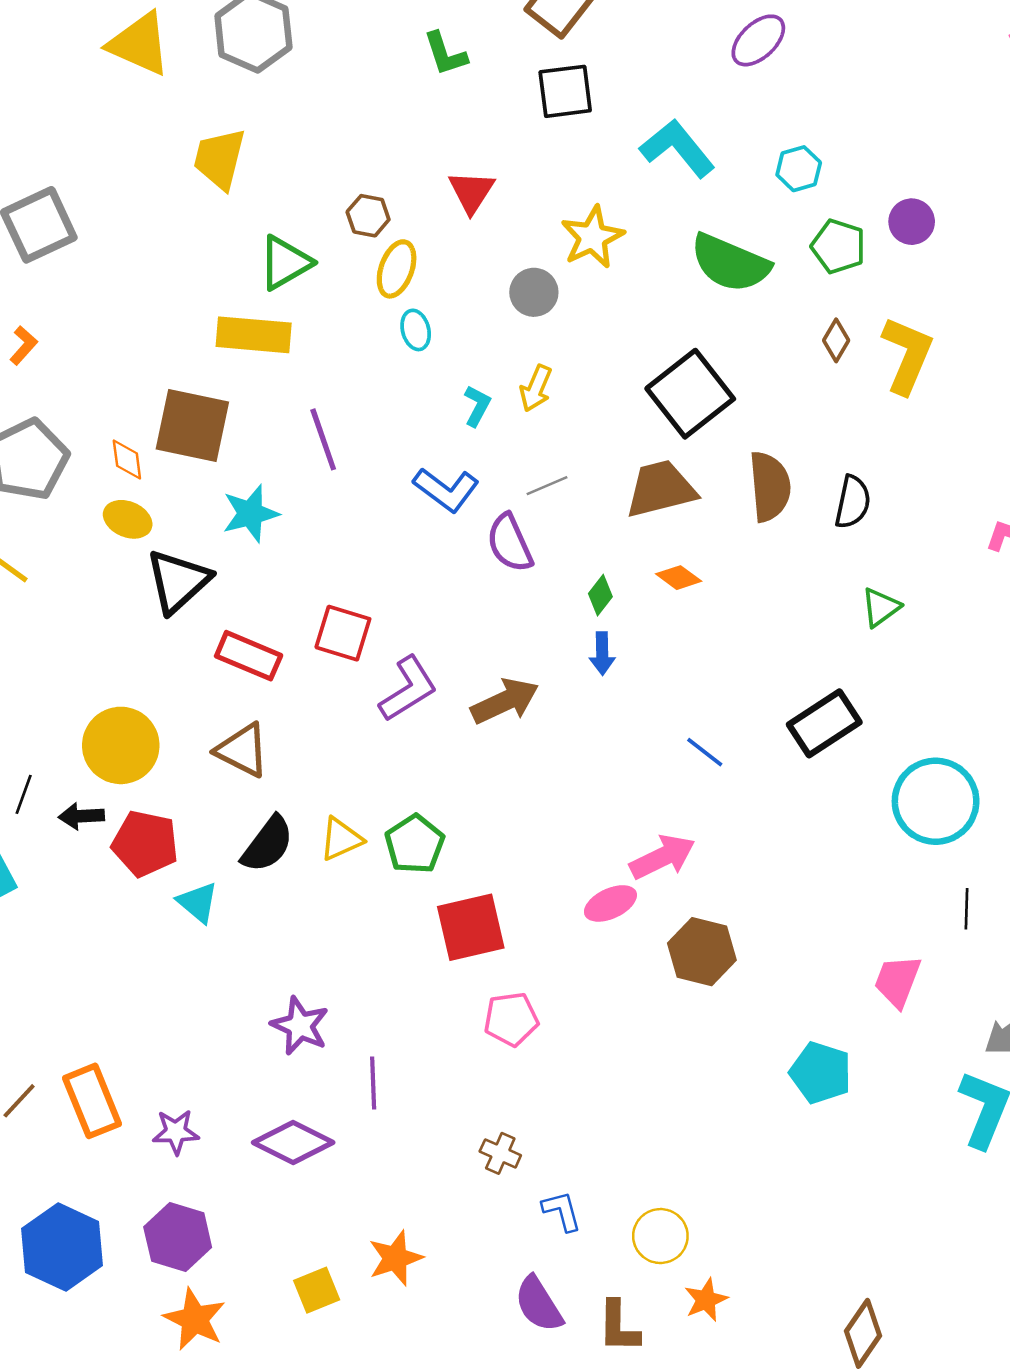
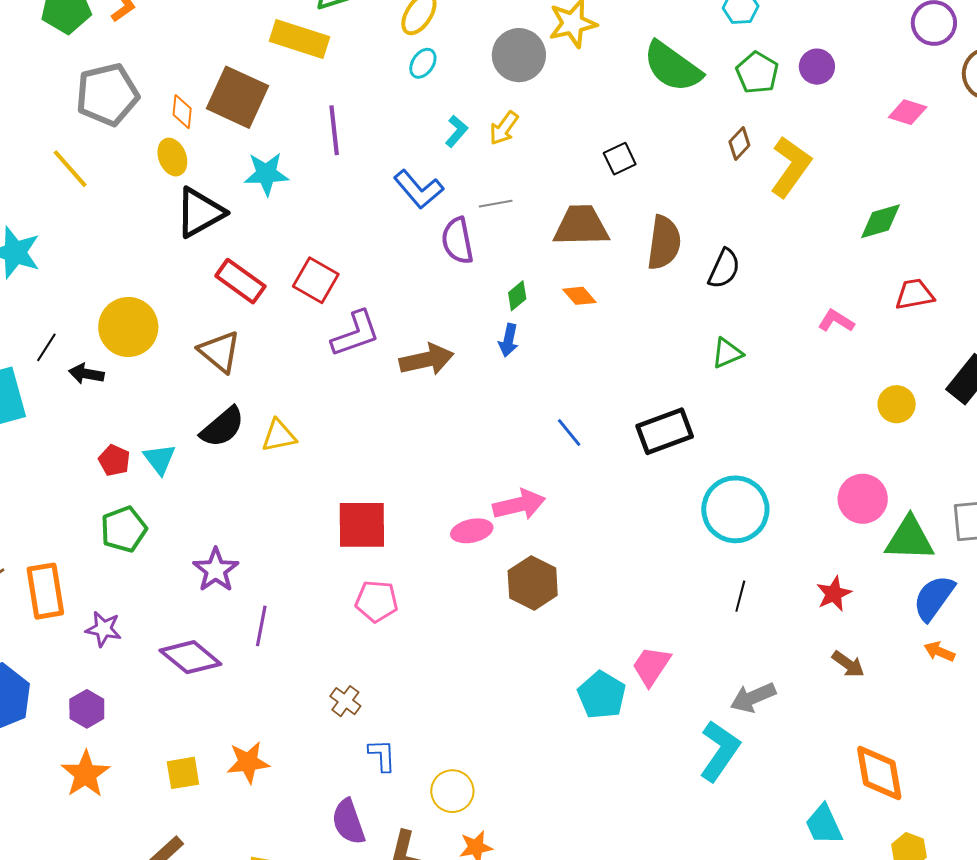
gray circle: (534, 292) -> (519, 55), size x1.4
cyan ellipse: (416, 330) -> (423, 63), turned 36
black square: (690, 394) -> (620, 159), size x0.5
yellow ellipse: (128, 519) -> (172, 157), turned 33
red pentagon: (145, 843) -> (114, 460), moved, size x0.6
green pentagon: (415, 844) -> (124, 529), moved
pink trapezoid: (897, 981) -> (651, 666), moved
purple hexagon: (178, 1237) -> (87, 709), size x0.7

